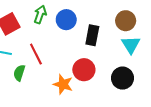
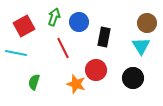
brown circle: (126, 21) -> (147, 23), moved
red line: (36, 54) -> (63, 48), moved
green semicircle: (19, 73) -> (34, 82), moved

